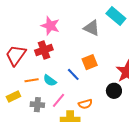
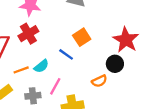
cyan semicircle: (50, 80) -> (41, 66), turned -64
orange semicircle: (85, 104) -> (99, 81), moved

